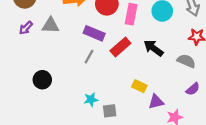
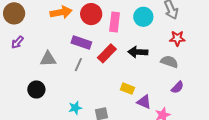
gray triangle: (51, 25) -> (48, 59), moved
black arrow: (154, 48) -> (138, 52), turned -30
cyan star: (91, 100) -> (75, 108), moved
purple triangle: (156, 102) -> (144, 102), turned 42

